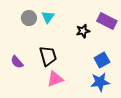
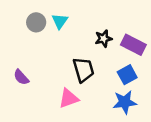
purple rectangle: (107, 21) -> (133, 45), moved
black trapezoid: (48, 56) -> (84, 70), moved

